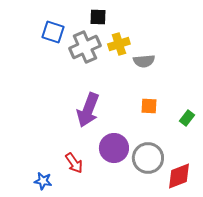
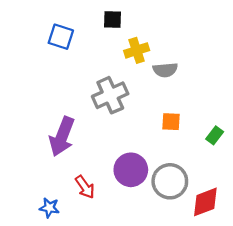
gray cross: (85, 47) -> (110, 95), moved
purple arrow: (88, 110) -> (62, 137), moved

